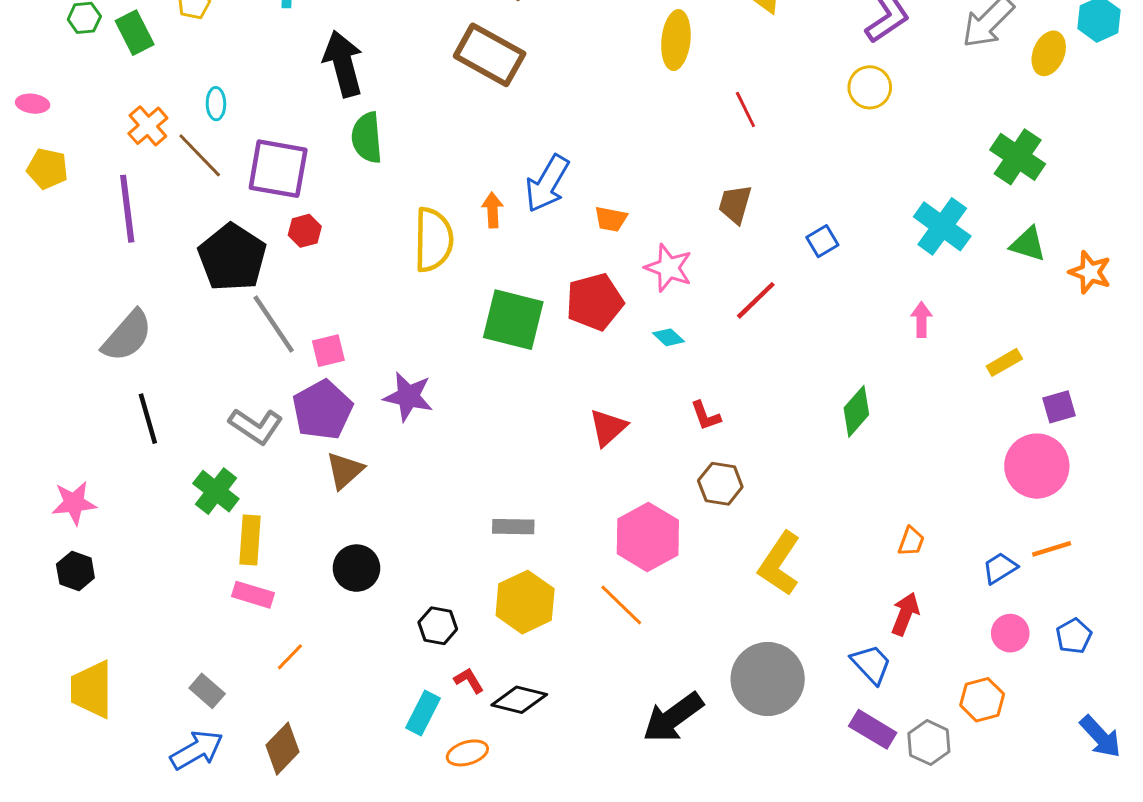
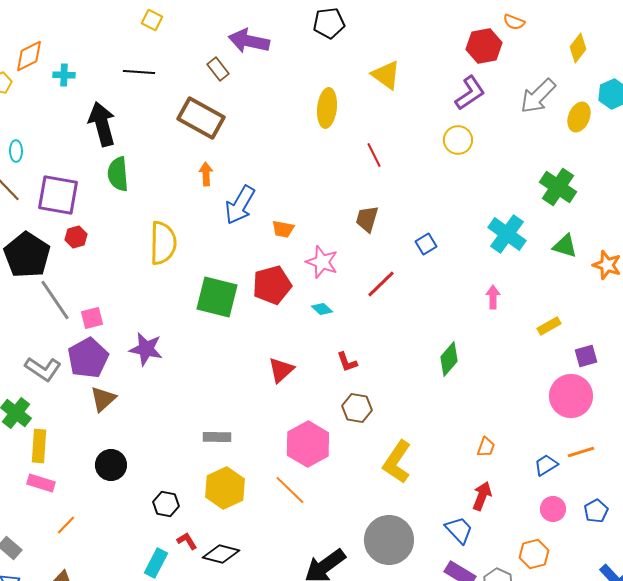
orange arrow: (493, 210) -> (206, 174), moved

